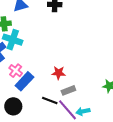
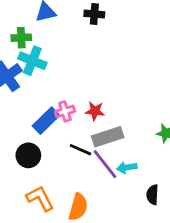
pink cross: (16, 71) -> (65, 111), moved, turned 32
gray rectangle: (68, 90) -> (108, 137), size x1.5

